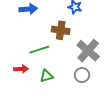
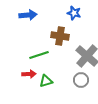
red arrow: (21, 69) -> (29, 74), moved

